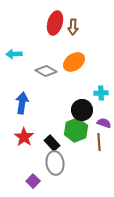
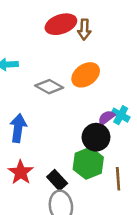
red ellipse: (55, 23) -> (61, 24), turned 55
cyan cross: (101, 93) -> (121, 115), turned 32
purple semicircle: (104, 123) -> (106, 118), moved, turned -56

